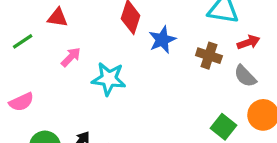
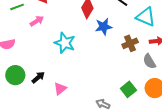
brown cross: (209, 56) -> (130, 43), turned 35
pink arrow: (71, 57) -> (37, 21), moved

